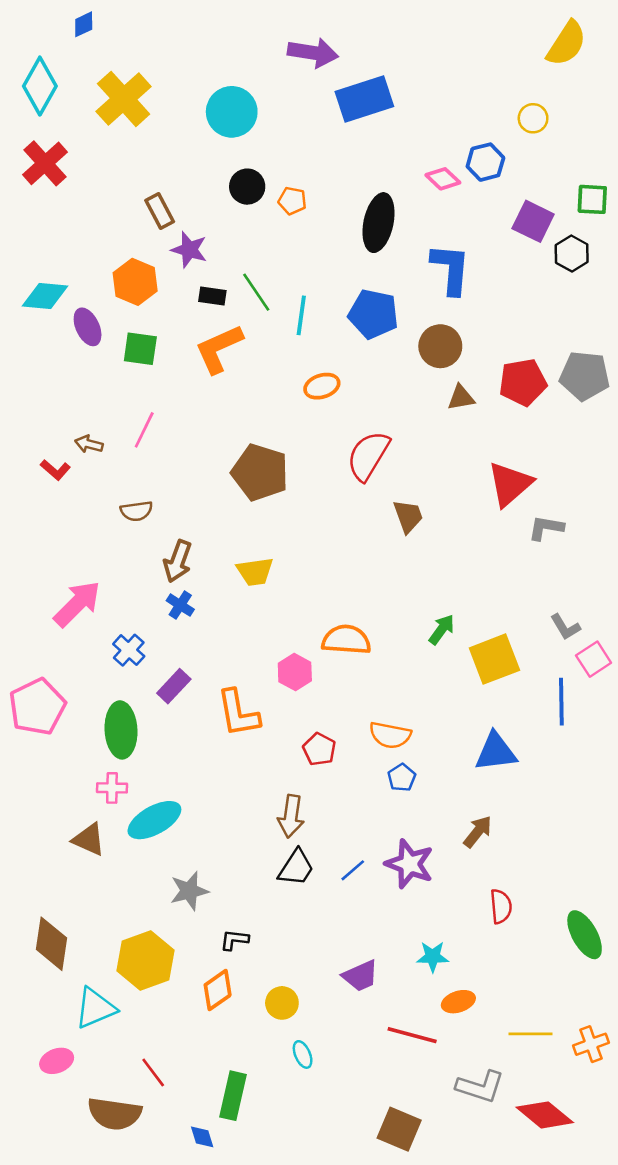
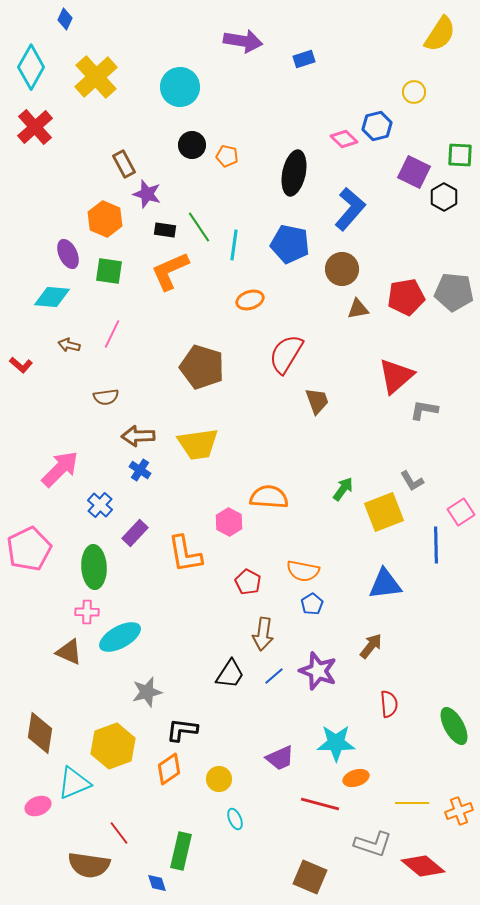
blue diamond: (84, 24) -> (65, 19), turned -40
blue rectangle: (364, 99) -> (304, 59), moved, size x0.5
blue L-shape: (451, 269) -> (350, 209), turned 36
cyan diamond: (45, 296) -> (52, 297), moved
red L-shape: (55, 470) -> (21, 365), moved
brown arrow: (178, 561) -> (138, 436), turned 68
yellow trapezoid: (255, 572) -> (198, 444), size x1.4
gray L-shape: (565, 627) -> (412, 481), moved
brown arrow: (291, 816) -> (263, 634), moved
black L-shape: (234, 940) -> (182, 730), size x1.4
cyan star: (433, 957) -> (336, 743), size x1.5
pink ellipse: (57, 1061) -> (38, 806), moved

